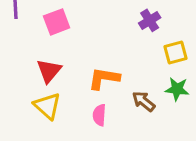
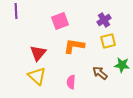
pink square: (57, 22) -> (60, 21), moved
yellow square: (176, 52) -> (108, 41), moved
orange L-shape: (104, 78) -> (74, 46), moved

